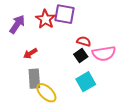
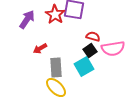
gray rectangle: (34, 79) -> (56, 67), moved
cyan square: (86, 82) -> (84, 66), moved

